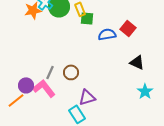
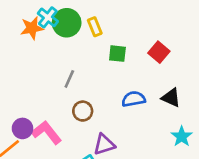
green square: (87, 18) -> (117, 54), moved
blue semicircle: (107, 34) -> (134, 99), moved
gray line: (50, 72) -> (69, 79), moved

